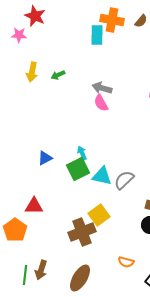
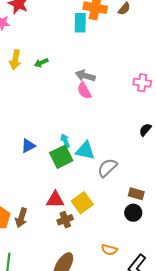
cyan triangle: (102, 176) -> (85, 151), moved
red triangle: (34, 206) -> (55, 200), moved
brown cross: (82, 232) -> (65, 220), size x0.6
brown arrow: (41, 270) -> (21, 218), moved

